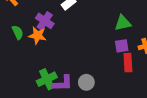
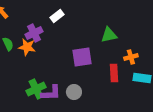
purple cross: (45, 21) -> (34, 33), turned 30
purple square: (122, 46) -> (82, 57), moved, size x1.5

